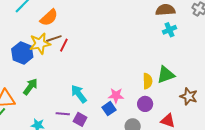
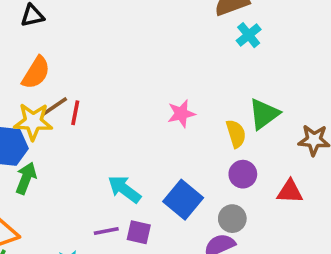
yellow star: (40, 44) -> (33, 122), turned 30
green arrow: (30, 87) -> (26, 178), moved
pink star: (116, 96) -> (181, 114), moved
blue square: (109, 109) -> (183, 200), size x1.5

